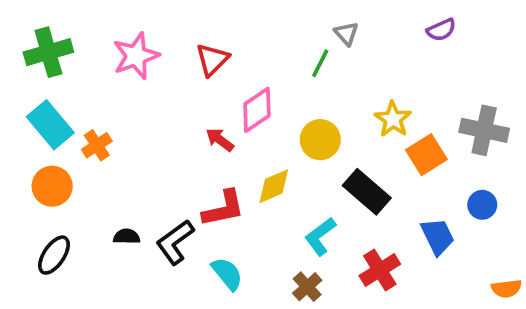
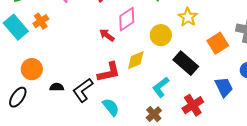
yellow star: (393, 119) -> (188, 17), moved
orange cross: (97, 145) -> (41, 21), moved
orange circle: (52, 186) -> (32, 69), moved

